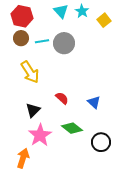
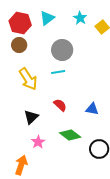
cyan triangle: (61, 11) -> (47, 18), moved, turned 35
cyan line: (42, 41) -> (58, 72), moved
blue triangle: (94, 102) -> (92, 109), turned -32
pink star: (40, 135) -> (38, 142), size x0.6

